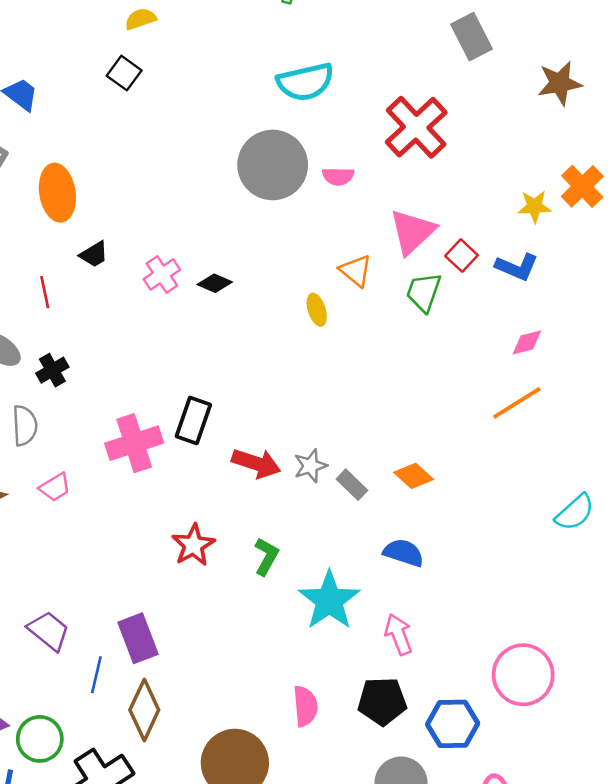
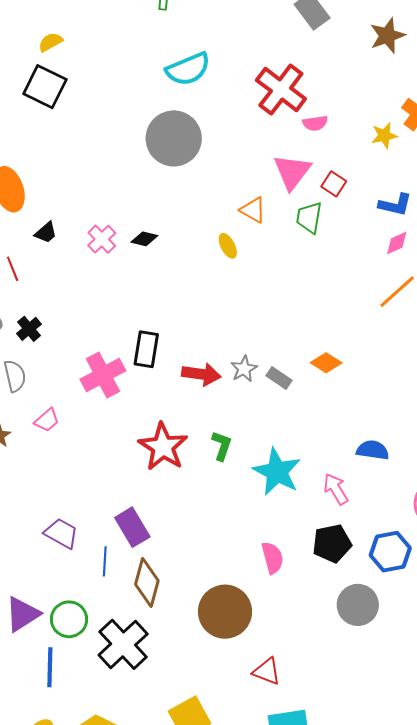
black square: (124, 73) -> (45, 87), size x1.6
pink semicircle: (338, 176) -> (315, 123), moved
blue L-shape: (517, 267) -> (395, 205), moved
red star: (193, 545) -> (163, 447), size x1.4
blue semicircle: (404, 553) -> (373, 450), moved

